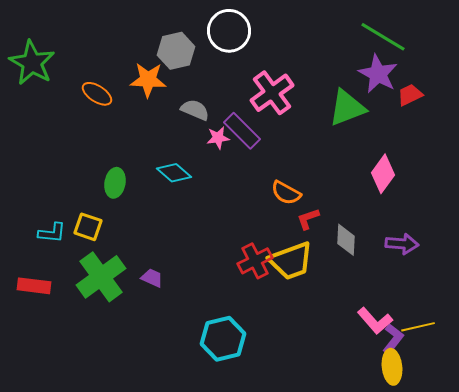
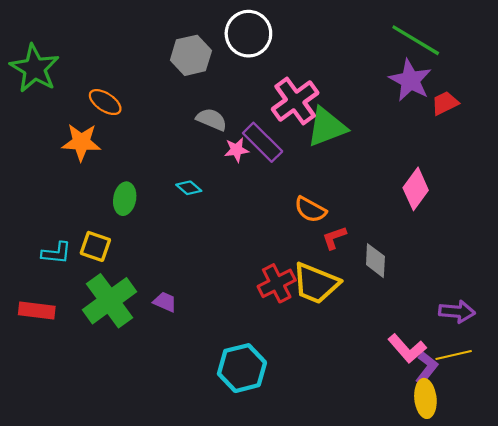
orange star: (148, 80) -> (81, 142), moved
green triangle: (347, 108) -> (327, 127), moved
cyan diamond: (174, 173) -> (189, 188), size x0.7
purple arrow: (402, 244) -> (457, 312), moved
yellow trapezoid: (291, 261) -> (316, 283), turned 42

